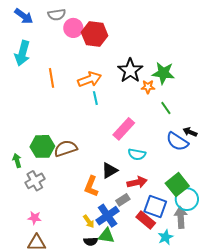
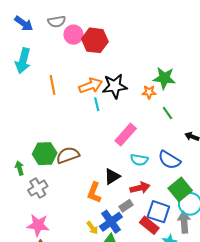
black star: (130, 71) -> (115, 86), moved, turned 30
blue semicircle: (177, 142) -> (169, 160), moved
pink star: (35, 218) -> (38, 225), size x1.6

